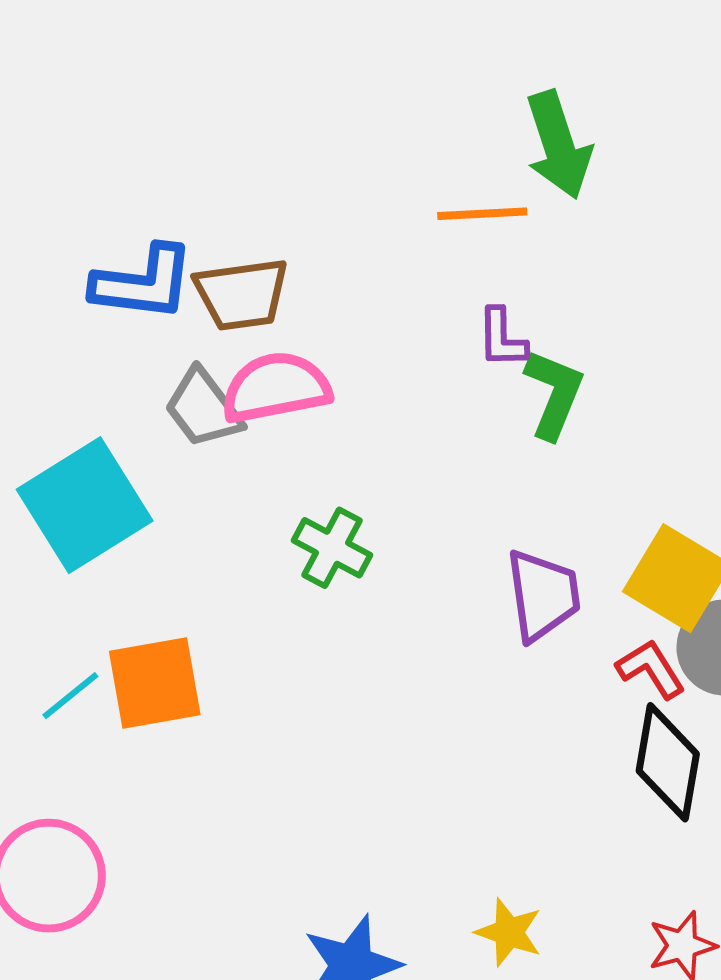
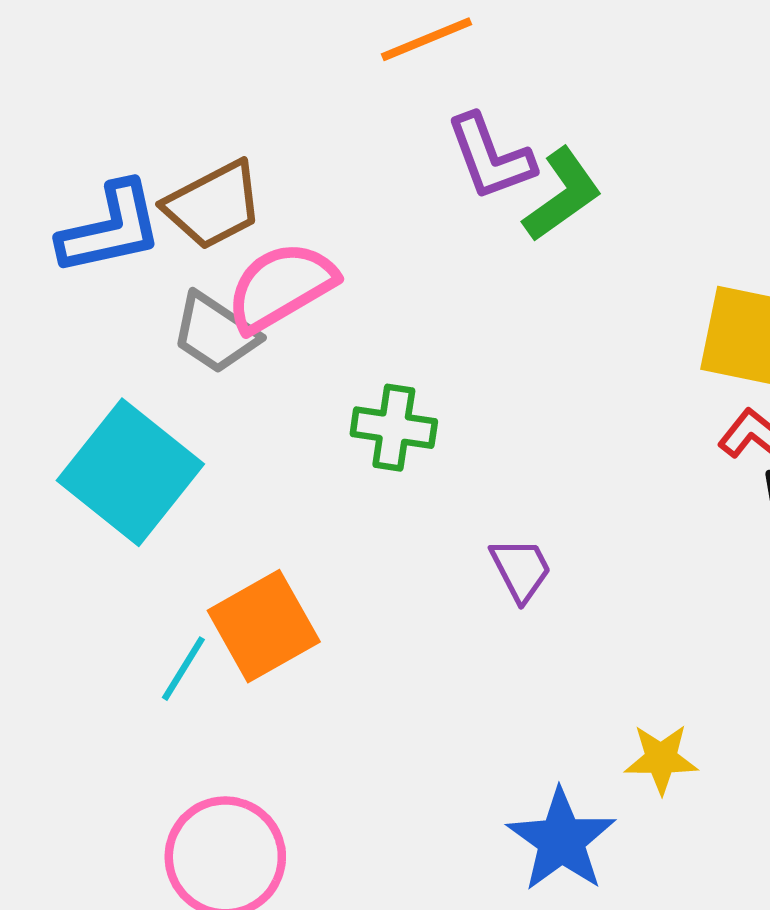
purple L-shape: (502, 338) -> (490, 157), size x1.4
green L-shape: (554, 394) -> (562, 195), turned 52
purple trapezoid: (543, 595) -> (521, 570), moved, size x0.7
yellow star: (509, 932) -> (661, 759), moved

